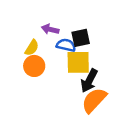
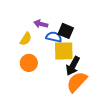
black square: (81, 38) -> (66, 31), turned 35
orange circle: (34, 66) -> (29, 63), moved

